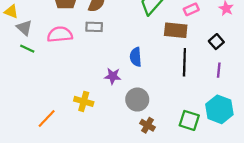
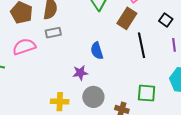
brown rectangle: (176, 30) -> (127, 18), turned -50
gray circle: (137, 100) -> (93, 97), moved
green square: (189, 120) -> (147, 93), moved

